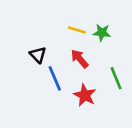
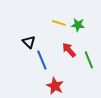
red arrow: (80, 59) -> (69, 50), moved
red star: (85, 95) -> (55, 86), moved

